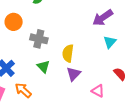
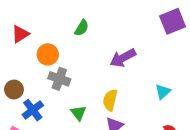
purple arrow: (103, 18) -> (123, 58), moved
gray cross: (39, 39) -> (59, 79), moved

